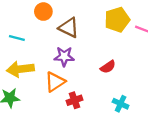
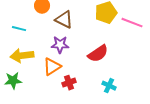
red semicircle: (108, 67) -> (98, 54), size x1.5

